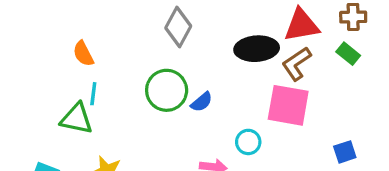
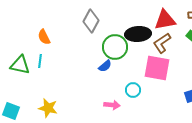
orange semicircle: (83, 54) -> (44, 37), moved
green circle: (167, 90) -> (115, 47), moved
green triangle: (77, 119) -> (20, 65), moved

